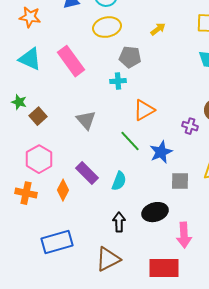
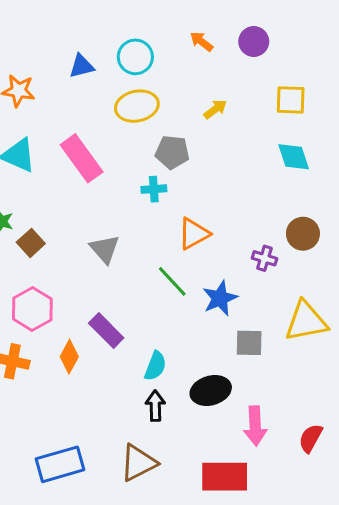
cyan semicircle: (119, 181) -> (155, 366), moved
blue rectangle: (57, 242) -> (60, 464), moved

